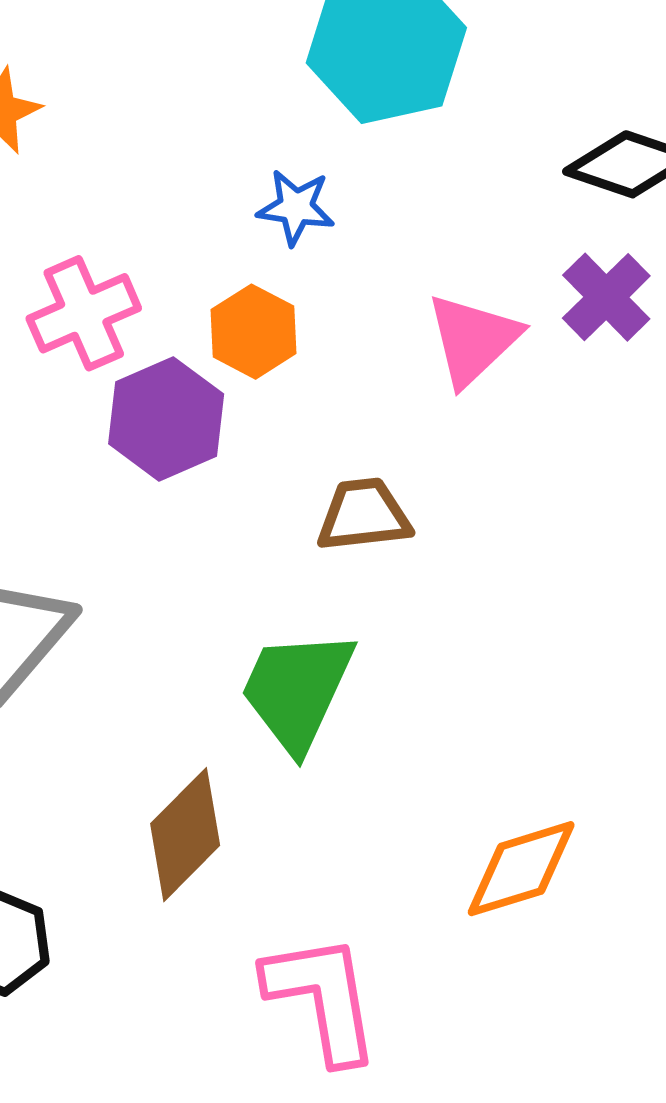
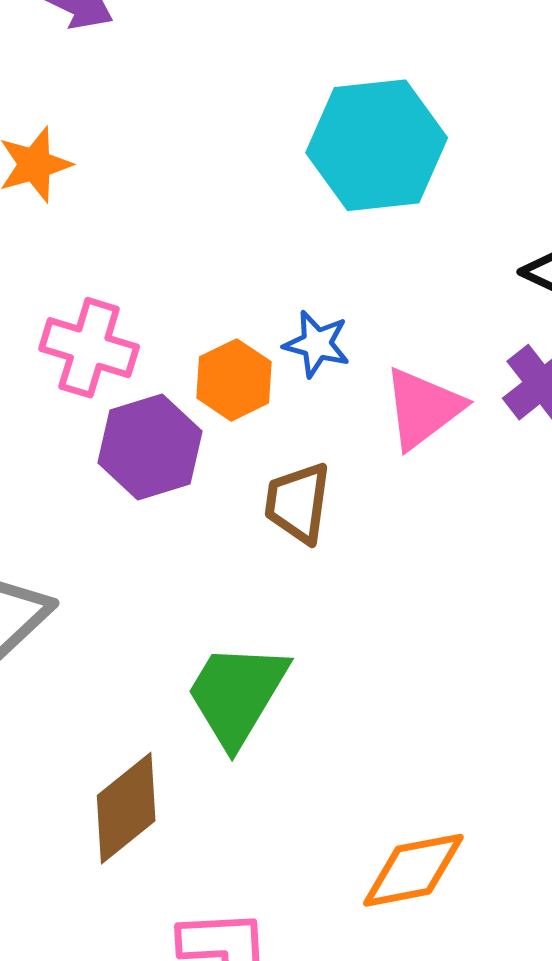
blue star: (296, 207) -> (317, 344), moved
pink cross: (84, 313) -> (89, 348), turned 34
brown trapezoid: (364, 515) -> (298, 503), moved, turned -82

